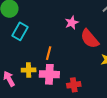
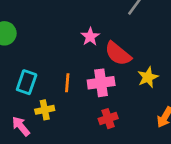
cyan rectangle: (20, 31) -> (27, 82), moved
pink cross: (49, 74) -> (101, 83), moved

